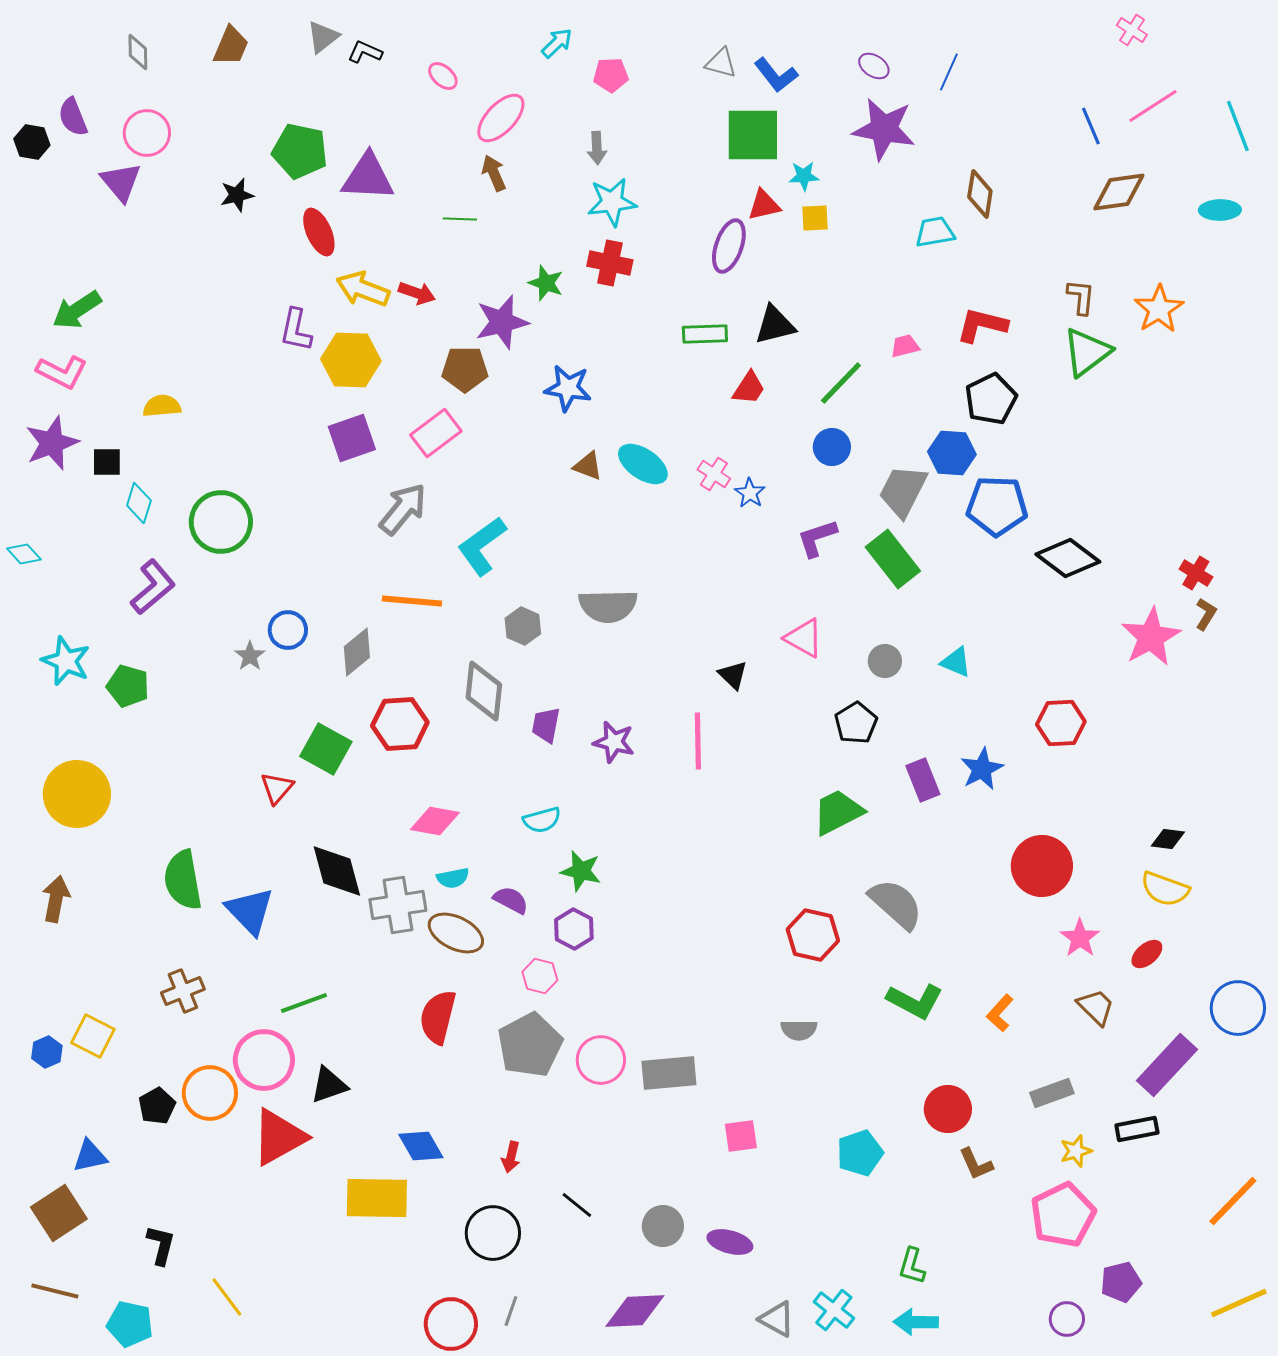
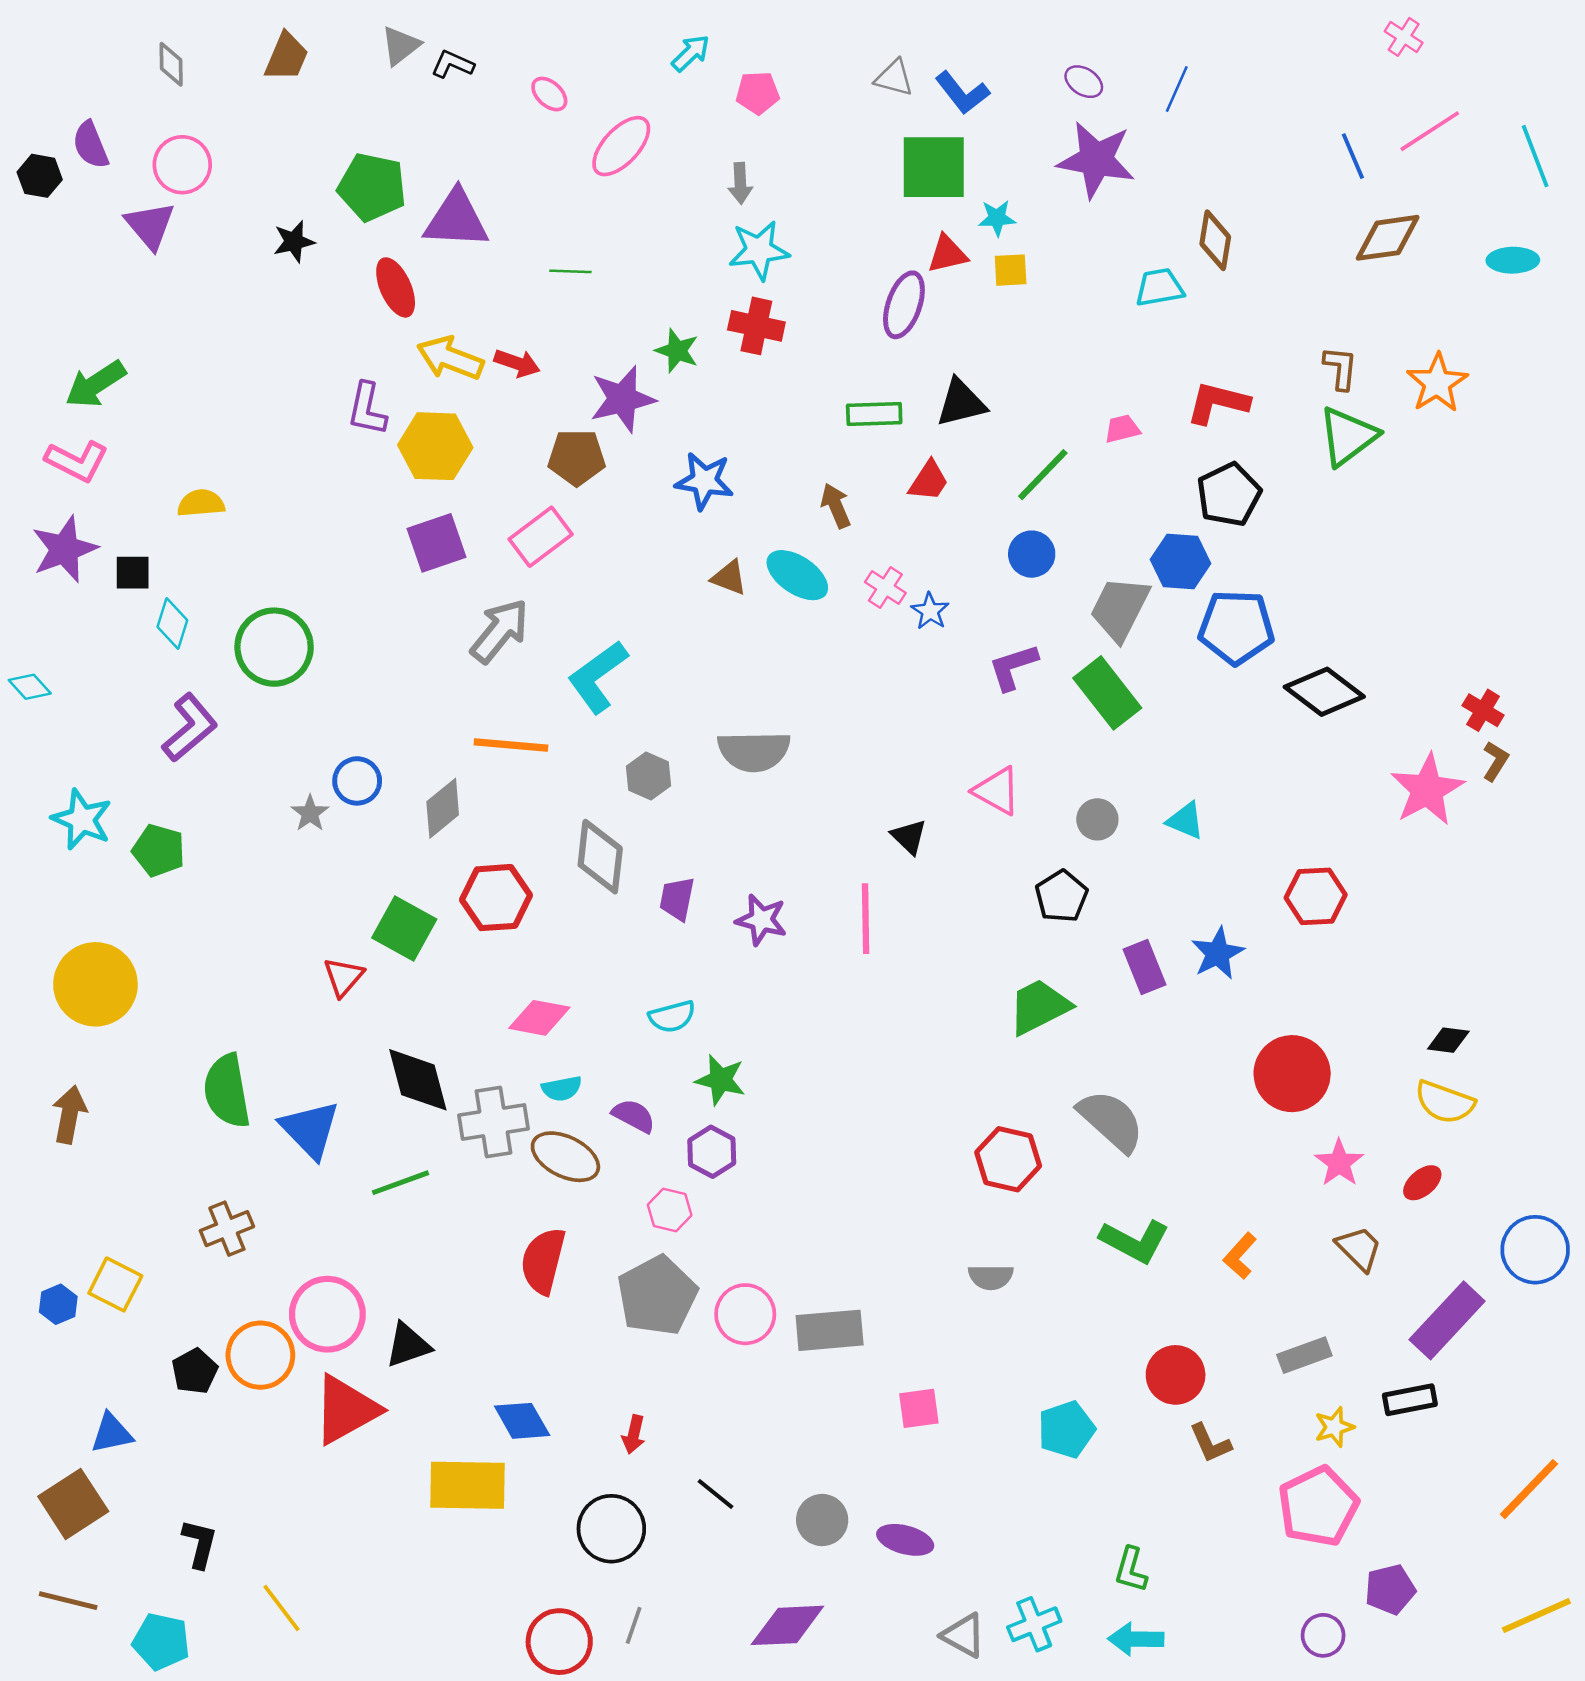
brown arrow: (494, 173) -> (836, 506), moved
green line: (304, 1003) -> (401, 1183), moved
cyan cross: (834, 1310) -> (1034, 1624), turned 30

